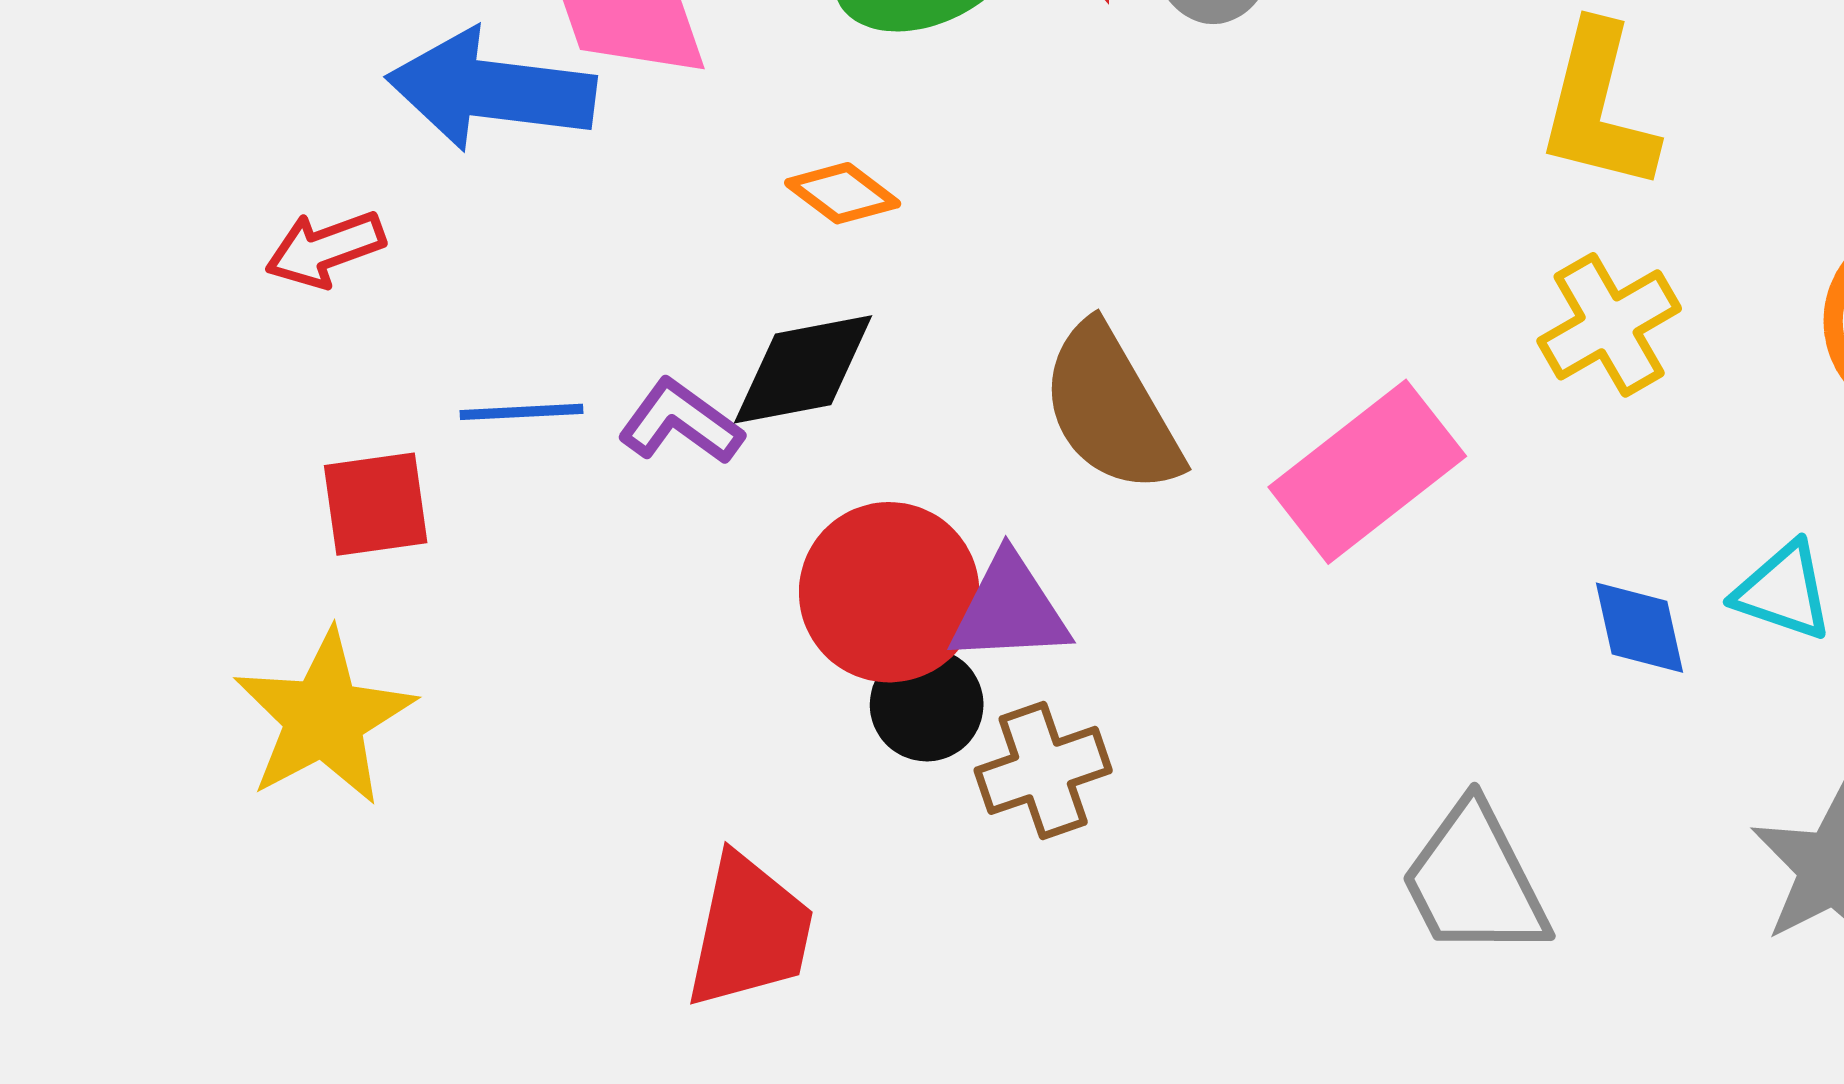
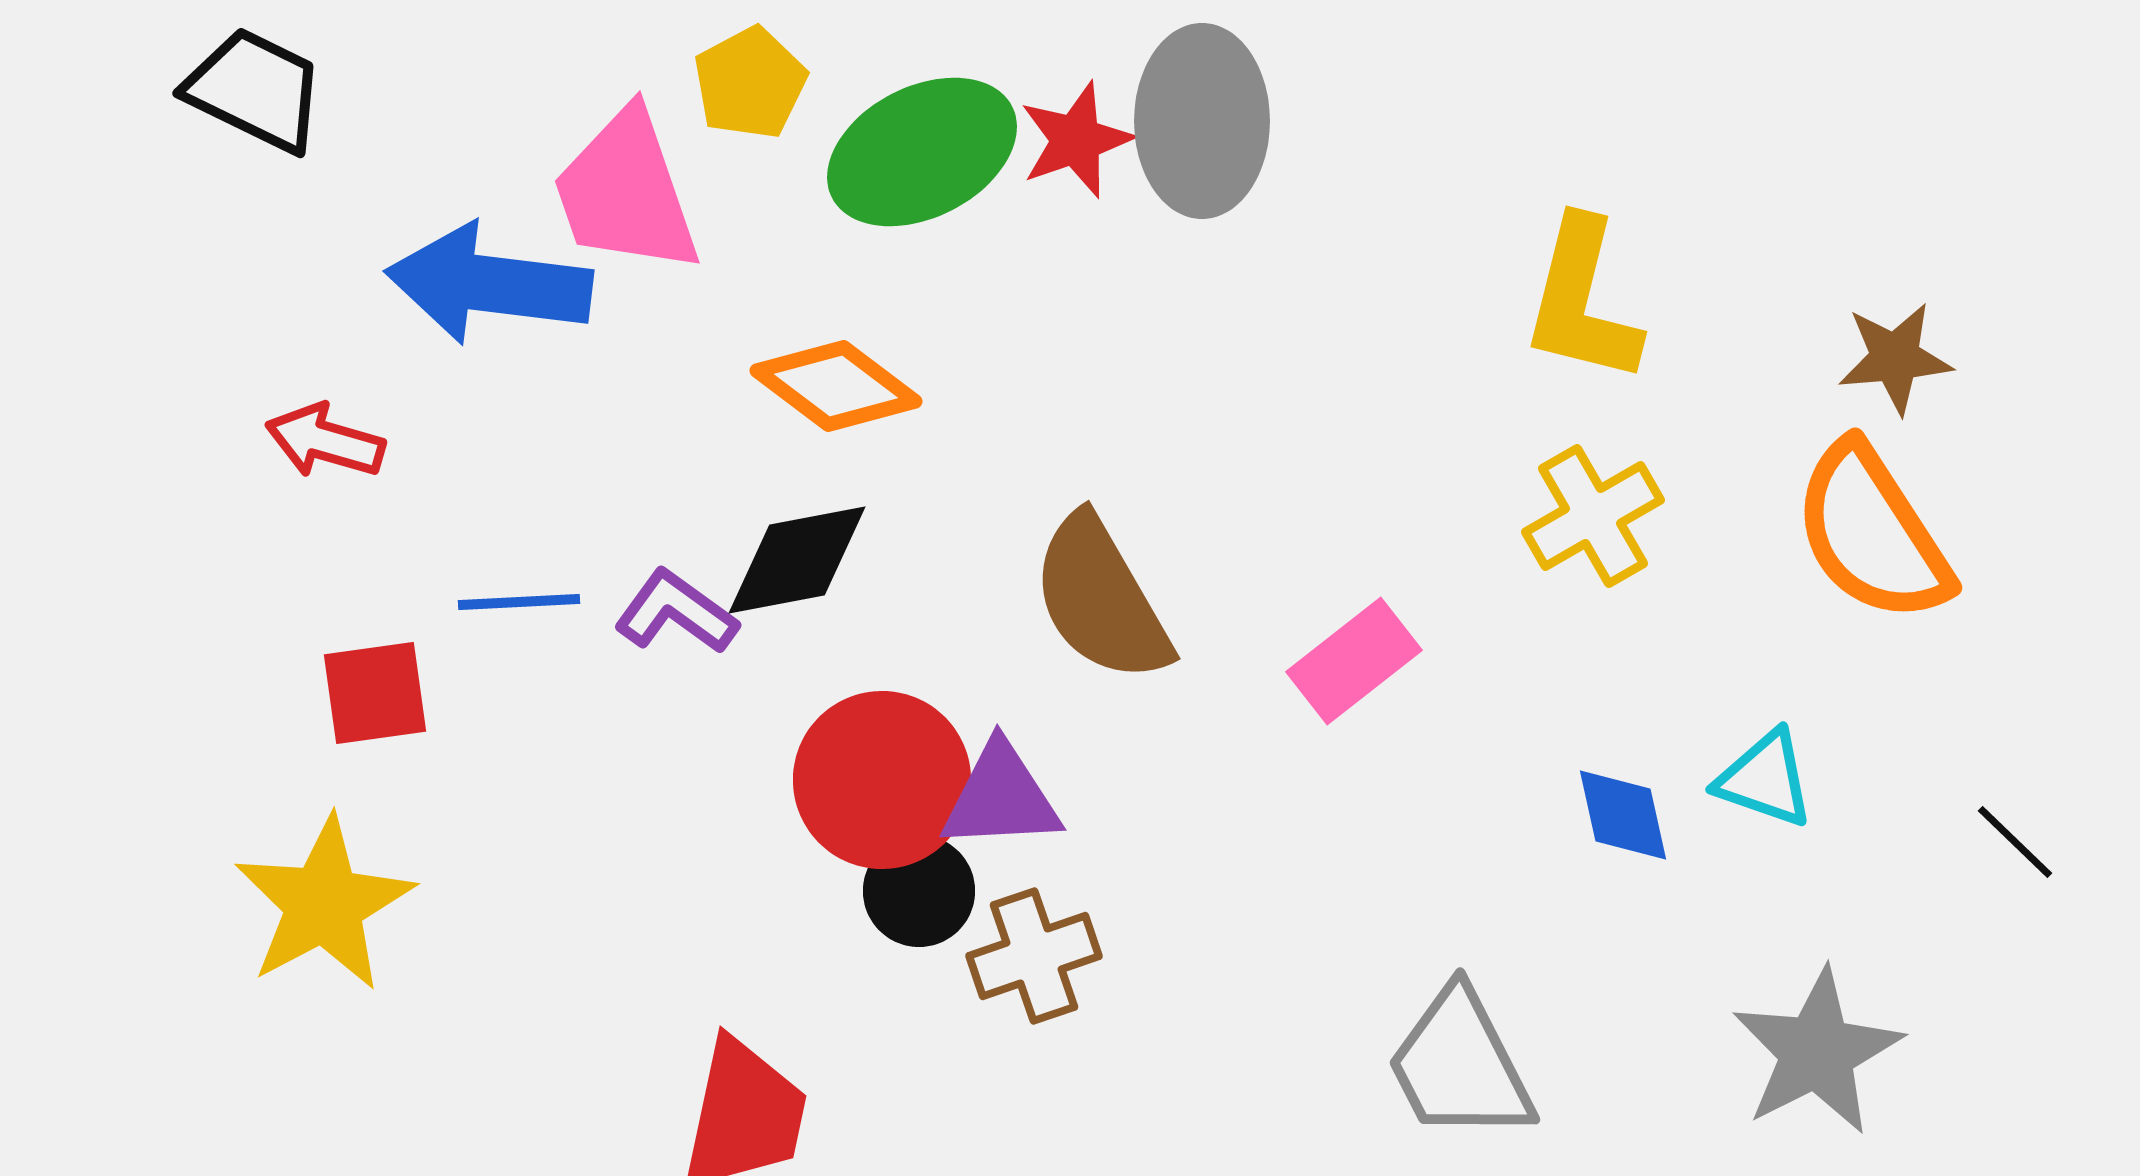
orange diamond: (843, 193) -> (836, 386), size x1.5
red arrow: (325, 249) -> (325, 441), turned 36
pink rectangle: (1367, 472) -> (1354, 661), size x0.7

